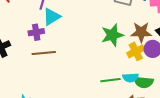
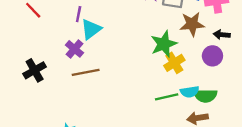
purple cross: (36, 32) -> (74, 49), turned -35
brown star: (141, 32) -> (192, 24), moved
yellow cross: (136, 51) -> (174, 63), moved

